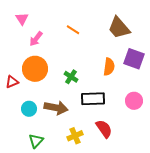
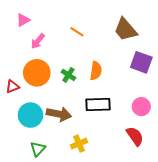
pink triangle: (22, 19) -> (23, 20), turned 32
orange semicircle: (109, 67) -> (96, 71), moved
green cross: (71, 77) -> (68, 75), moved
cyan circle: (29, 109) -> (30, 115), size x1.5
red semicircle: (104, 129) -> (135, 136), moved

